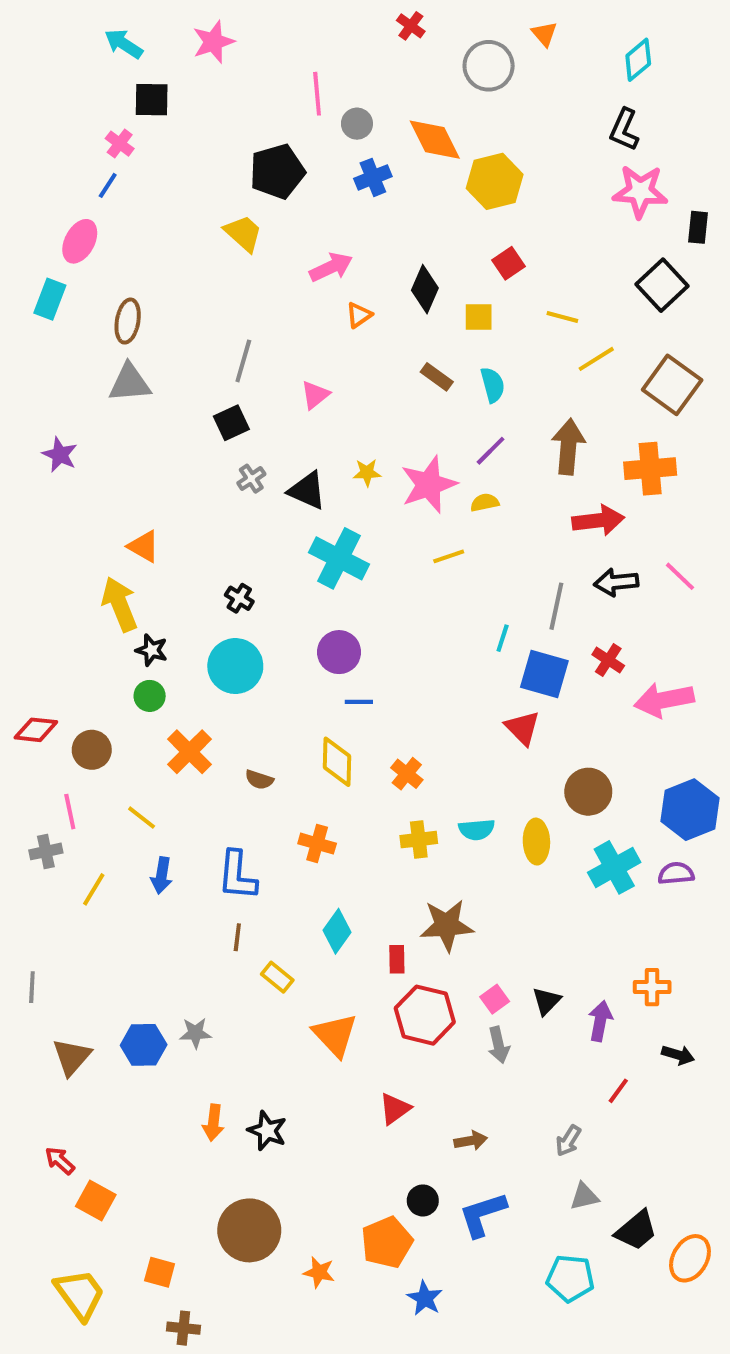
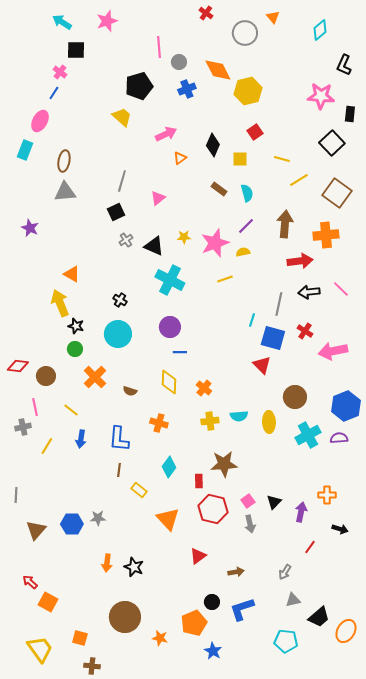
black L-shape: (624, 130) -> (344, 65), moved

